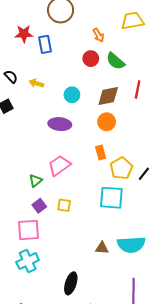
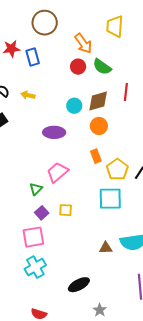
yellow trapezoid: (132, 21) -> (115, 26), turned -70
orange arrow: (98, 35) -> (83, 43), size x1.5
cyan circle: (72, 95) -> (74, 106), moved
black ellipse: (71, 283) -> (79, 285), turned 50

